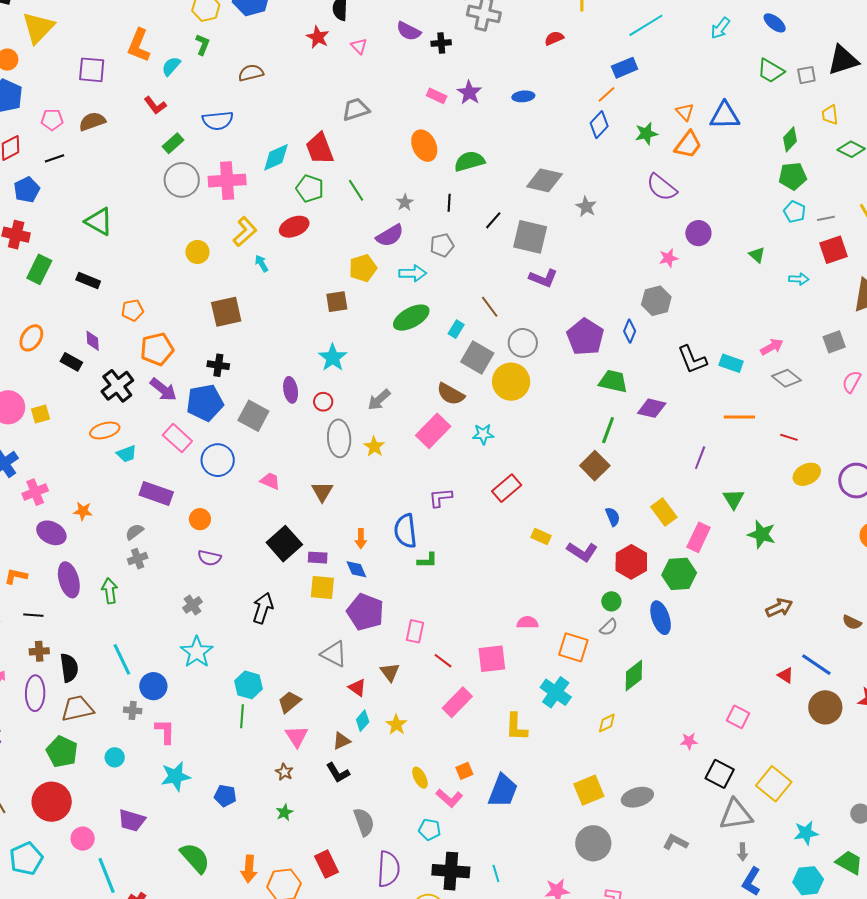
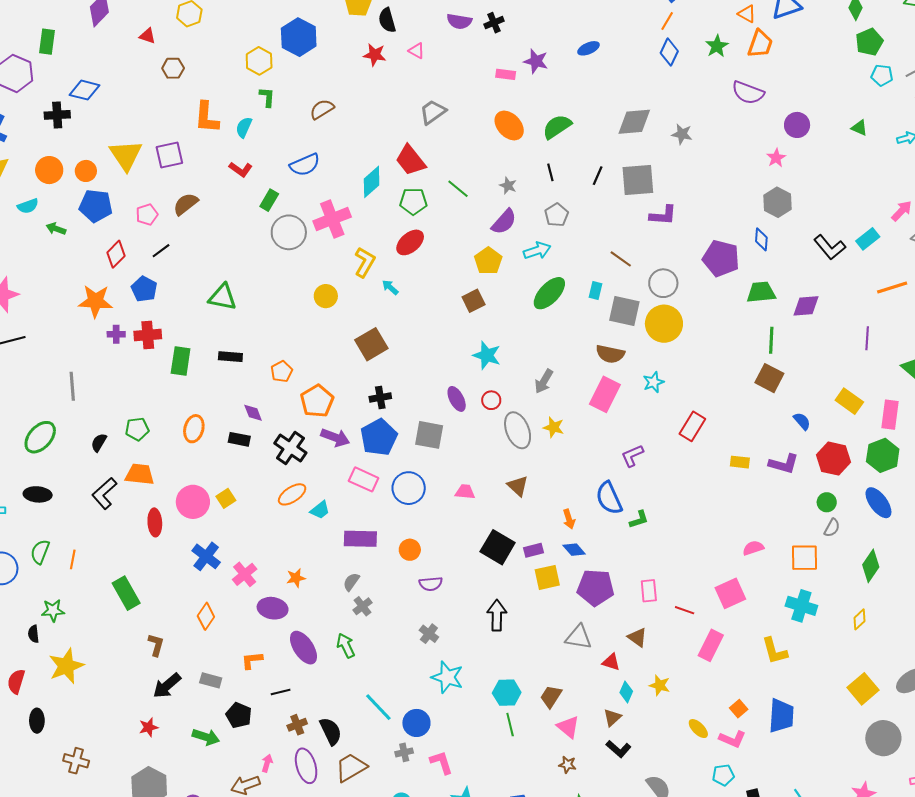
yellow triangle: (38, 28) -> (126, 155), moved
cyan rectangle: (731, 363) -> (868, 239), turned -40

